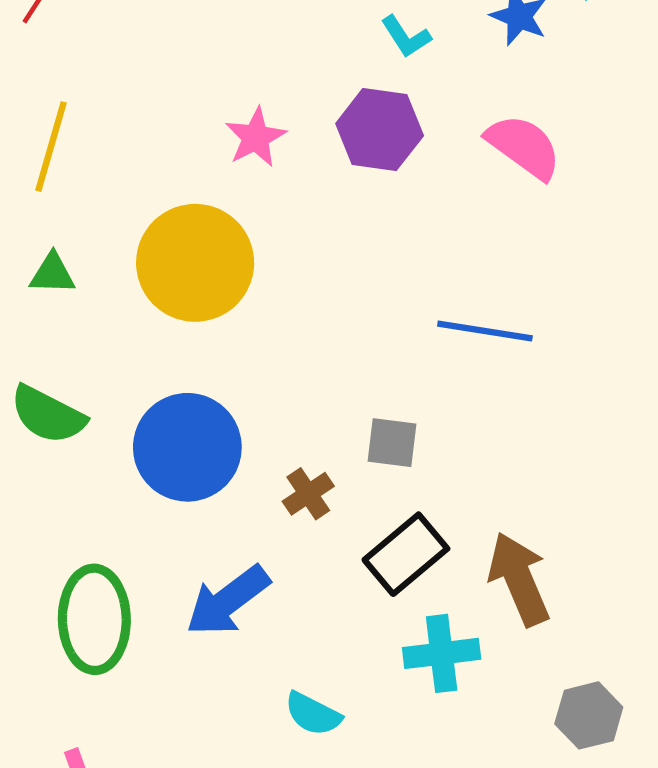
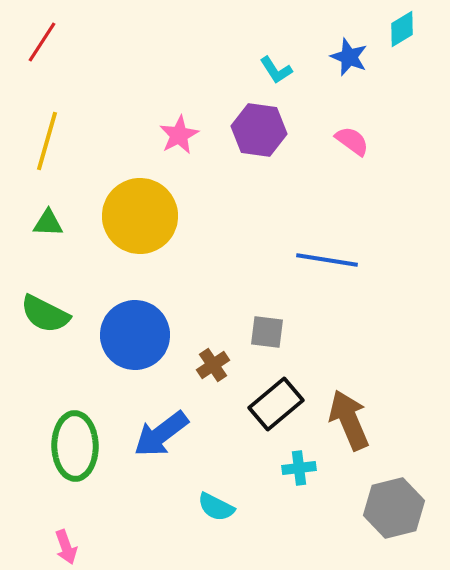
pink semicircle: (524, 147) -> (352, 141), size x0.7
cyan cross: (442, 653) -> (299, 468), size x0.7
gray hexagon: (589, 715) -> (394, 508), size x1.4

